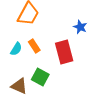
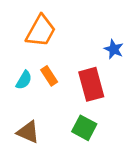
green square: (40, 77) -> (84, 128), moved

